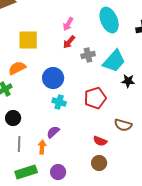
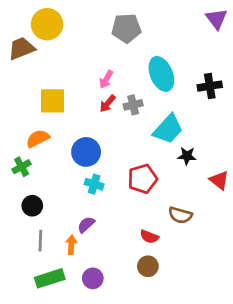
gray cross: (88, 55) -> (133, 105), moved

